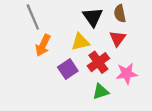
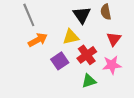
red triangle: (118, 38) -> (114, 39), moved
orange arrow: (43, 45) -> (38, 40), turned -144

